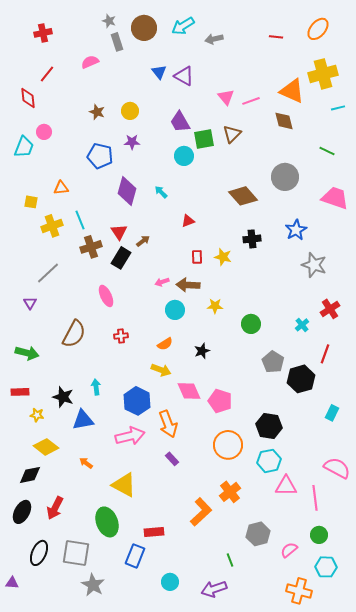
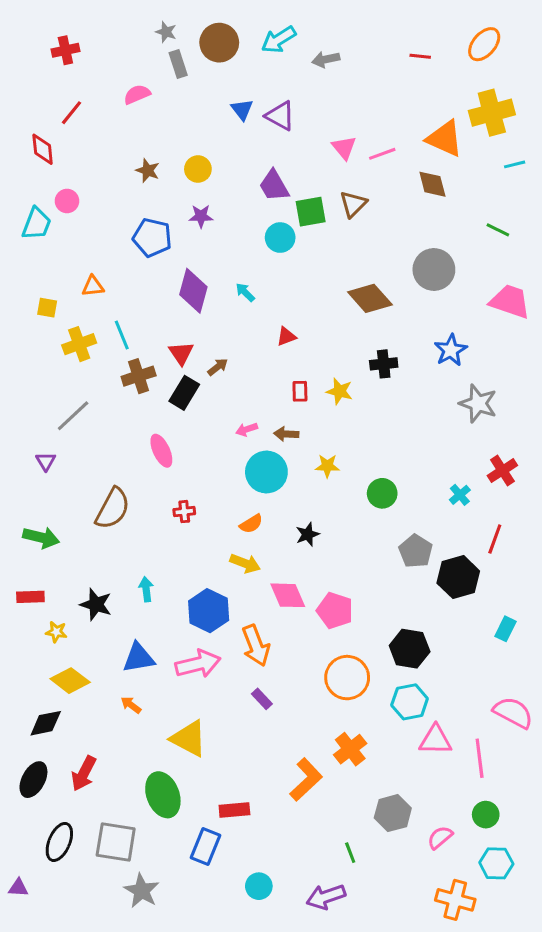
brown arrow: (188, 285) -> (286, 434), size x0.7
cyan circle: (175, 310) -> (266, 472), size x1.4
blue triangle: (83, 420) -> (139, 658), moved

